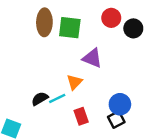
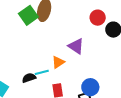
green square: (70, 28) -> (28, 15), moved, turned 36
black semicircle: (40, 99) -> (29, 78), moved

